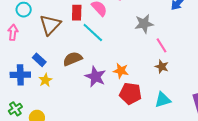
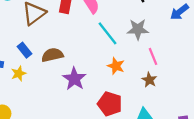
cyan line: (93, 32) -> (107, 33), moved
blue rectangle: (39, 60) -> (24, 50), moved
orange star: (121, 71) -> (116, 66), moved

